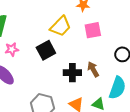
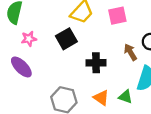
brown arrow: (93, 69) -> (130, 52), moved

